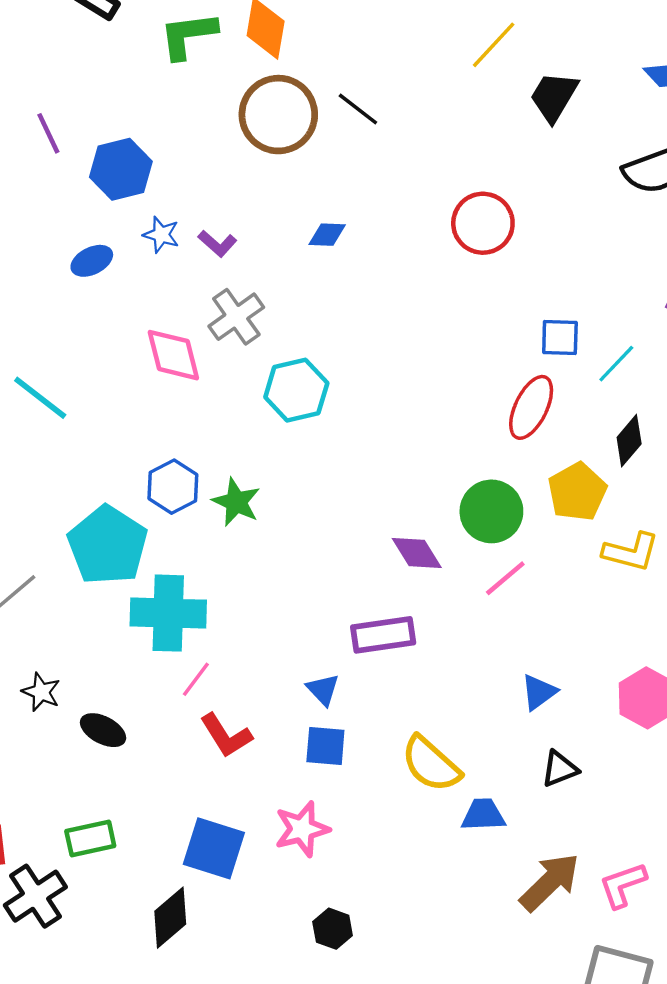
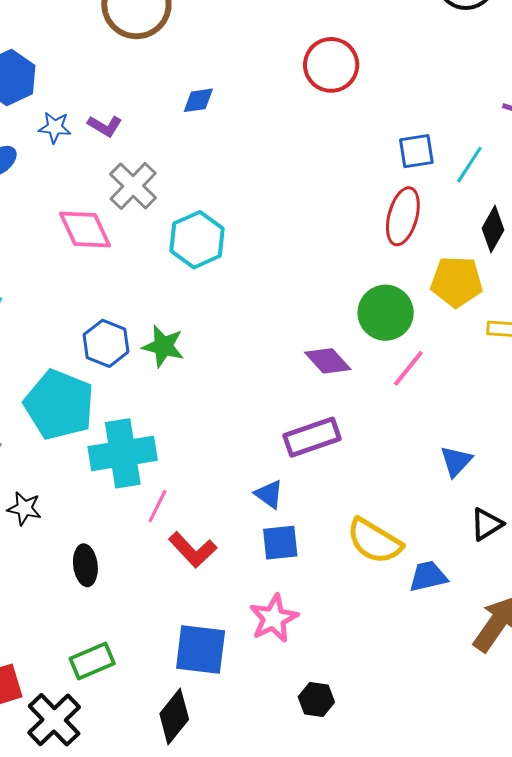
yellow pentagon: (577, 492) -> (457, 282), turned -30
black star: (41, 692) -> (24, 508), moved
black ellipse: (103, 730) -> (85, 565), turned 66

